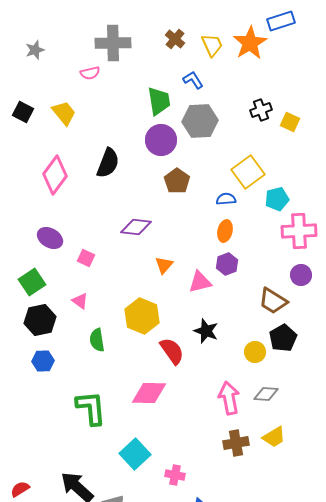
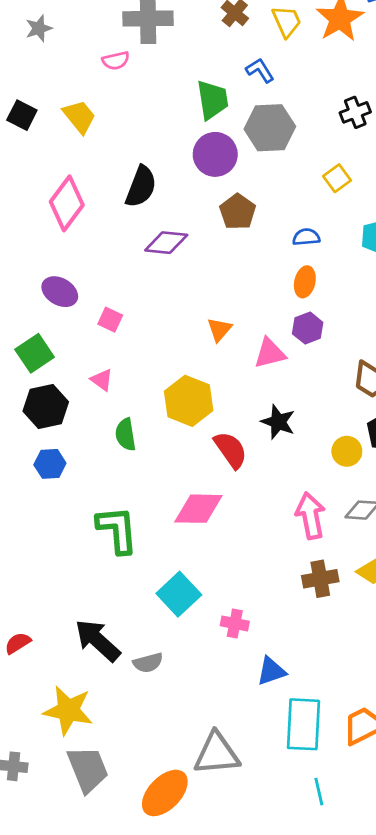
yellow square: (248, 172) -> (337, 178), moved, size x0.6
purple diamond: (136, 227) -> (166, 243), moved

